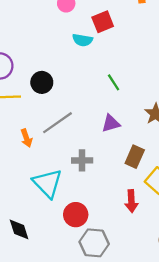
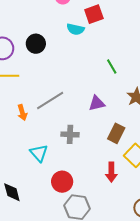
black circle: (42, 82) -> (36, 44), moved
green line: (114, 82) -> (112, 66), moved
cyan triangle: (48, 183) -> (39, 153), size x0.7

